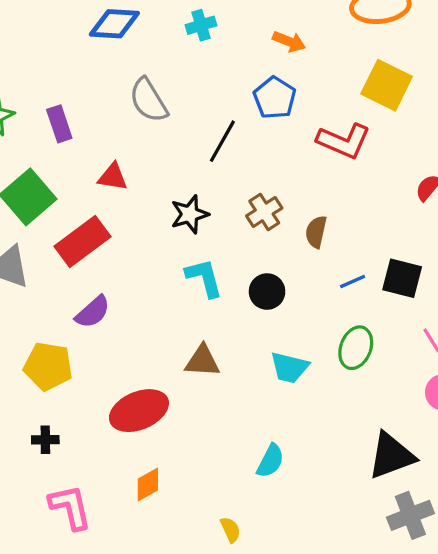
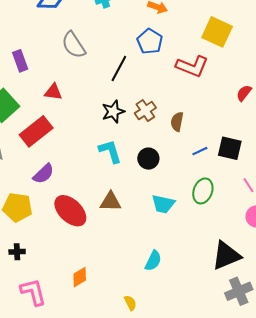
black star: (190, 214) -> (113, 112), moved
red ellipse: (139, 411) -> (70, 211), moved, turned 68

